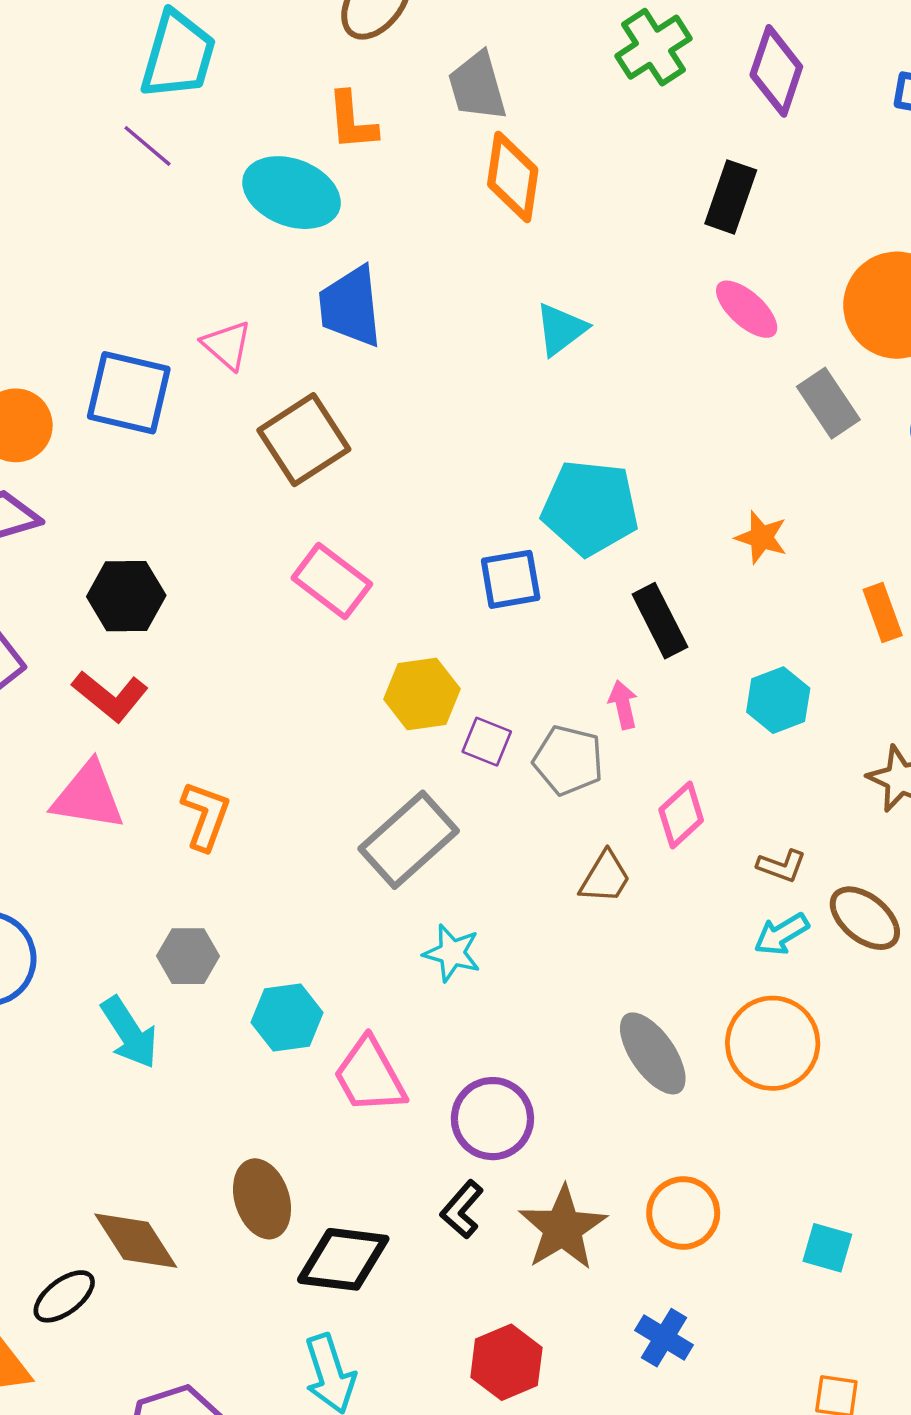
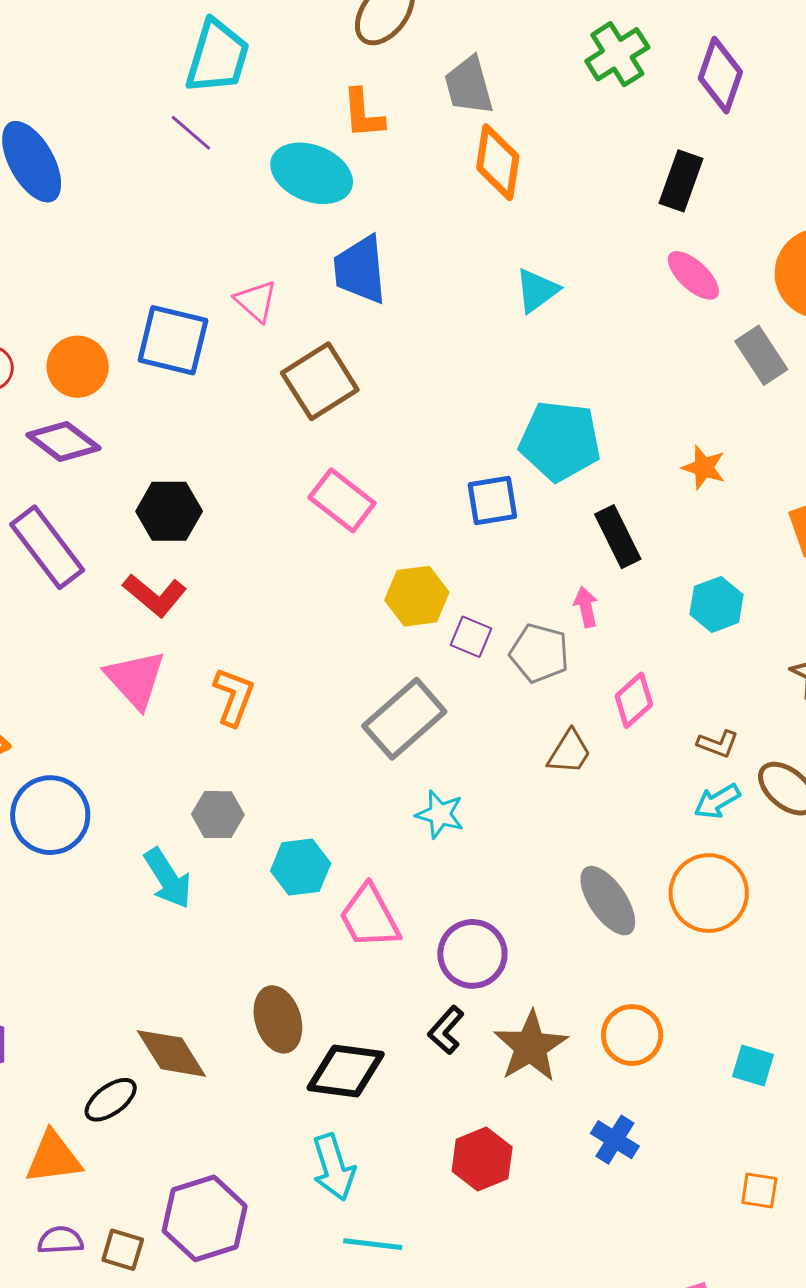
pink triangle: (88, 796) -> (135, 679), turned 38

